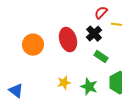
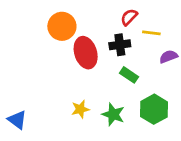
black cross: (94, 34) -> (120, 45), turned 35
orange circle: (33, 45) -> (62, 26), moved

